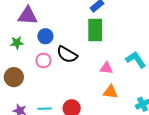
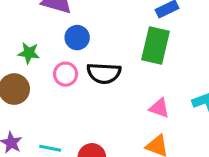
green star: (17, 43) -> (29, 53), moved
black semicircle: (67, 54) -> (104, 73), turned -40

